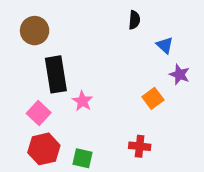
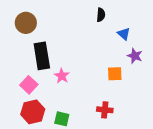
orange square: (153, 98) -> (115, 74), turned 35

